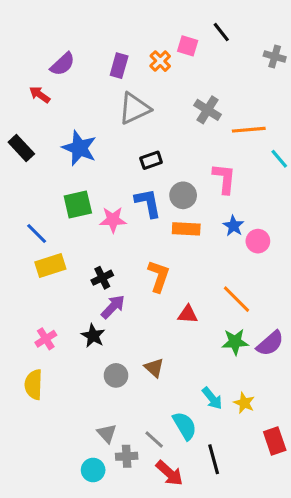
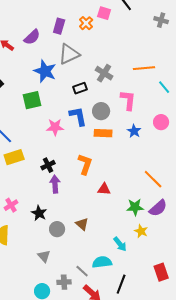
purple semicircle: (63, 64) -> (32, 37), moved
gray cross: (208, 110) -> (104, 73), moved
blue star: (79, 148) -> (45, 71), moved
green square: (78, 204) -> (32, 100), moved
pink circle: (258, 241) -> (161, 122), moved
orange line: (237, 299) -> (153, 179), moved
purple arrow: (113, 307) -> (55, 184), turned -48
black star: (93, 336) -> (39, 213), moved
yellow star: (244, 403) -> (141, 231), moved
cyan semicircle: (185, 426) -> (102, 262), turned -66
gray triangle: (107, 433) -> (44, 256), moved
black line: (214, 459) -> (121, 284), turned 36

